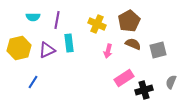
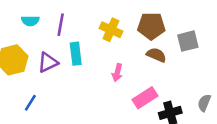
brown pentagon: (129, 21) -> (151, 26), turned 30
gray square: (158, 50) -> (188, 41), moved
pink arrow: (108, 51) -> (117, 73), moved

